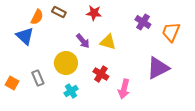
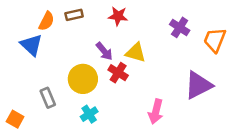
brown rectangle: (59, 12) -> (74, 15), turned -40
red cross: (101, 74) -> (118, 73), moved
orange square: (12, 83) -> (15, 119), moved

